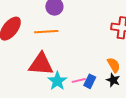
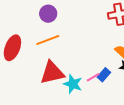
blue rectangle: (90, 81) -> (104, 75), turned 32

